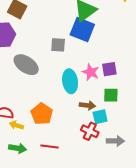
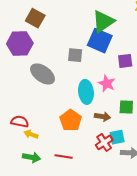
purple square: (109, 69) -> (125, 61), moved
orange pentagon: (42, 114) -> (71, 120), moved
cyan square: (100, 117) -> (117, 137), moved
red cross: (90, 131) -> (104, 142), turned 30

